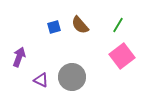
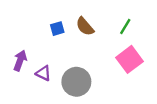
purple triangle: (41, 80) -> (43, 73), moved

